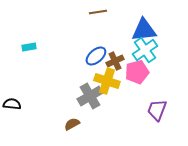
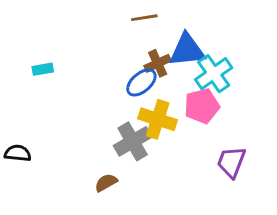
blue triangle: (144, 30) -> (187, 50), moved
brown cross: (115, 61) -> (158, 63), moved

